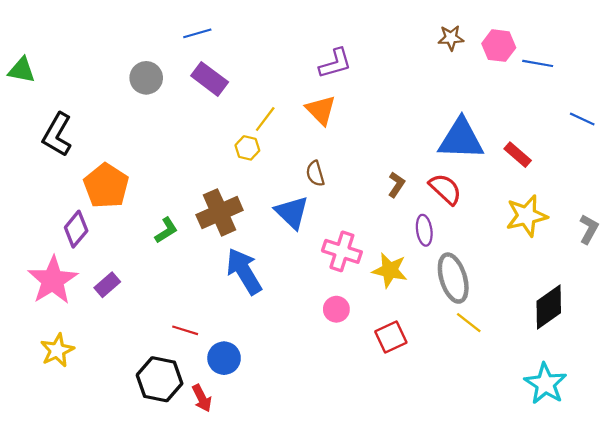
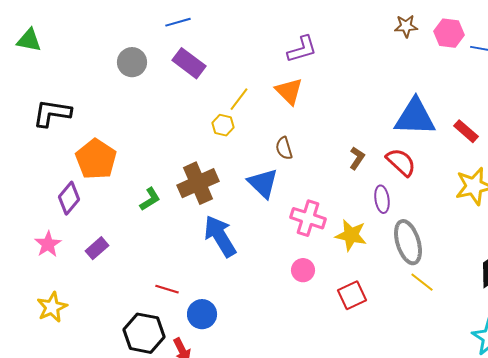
green triangle: (22, 70) -> (29, 40), moved
black L-shape: (57, 135) -> (52, 113), turned 69
pink star: (53, 280) -> (48, 244), size x0.6

